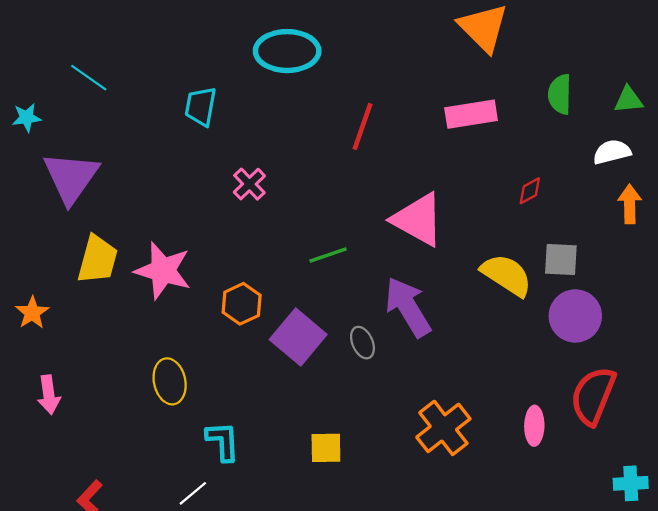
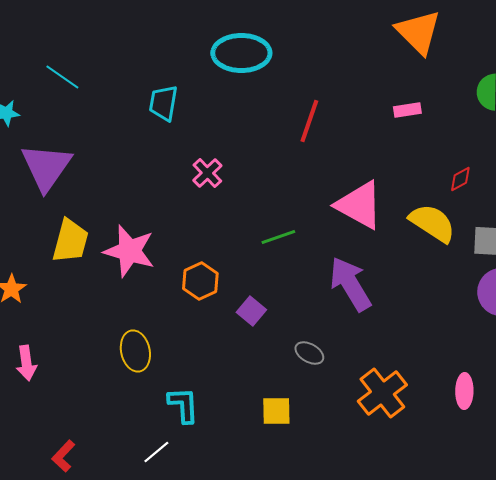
pink rectangle: (471, 114) -> (407, 110), size x0.6
yellow semicircle: (507, 275) -> (432, 223), moved
purple square: (298, 337) -> (251, 311), size x0.6
gray ellipse: (362, 343) -> (309, 353), moved, turned -36

